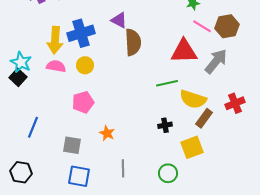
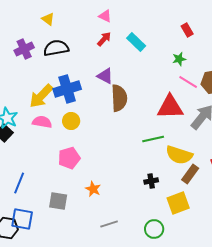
yellow arrow: (55, 40) -> (41, 96), turned 40
gray line: (123, 168) -> (109, 224), turned 72
blue square: (79, 176) -> (22, 219), moved

